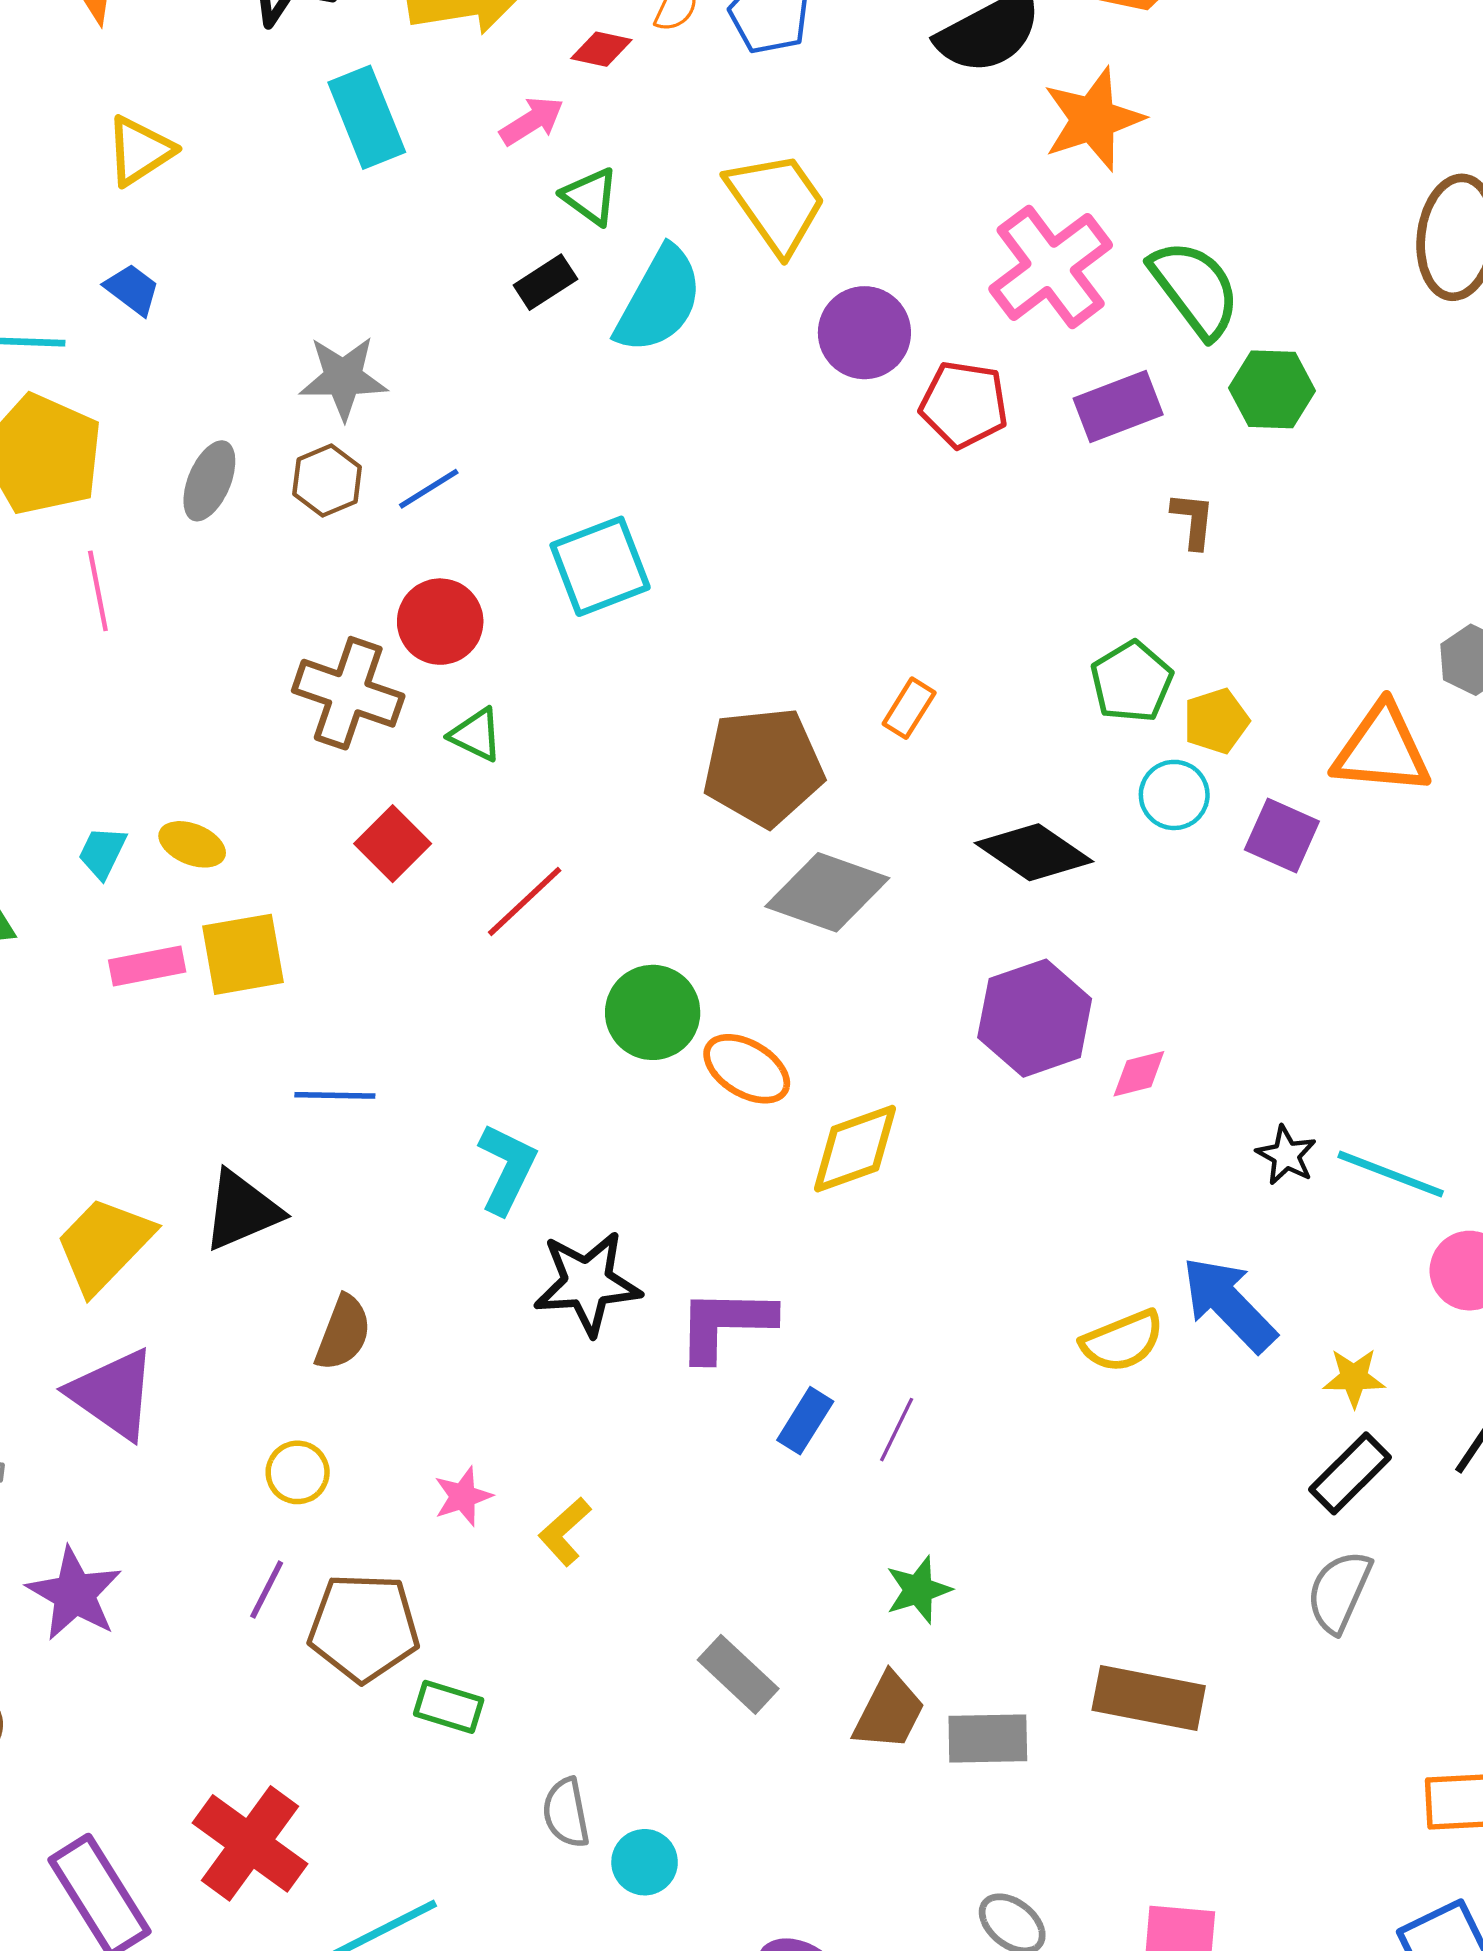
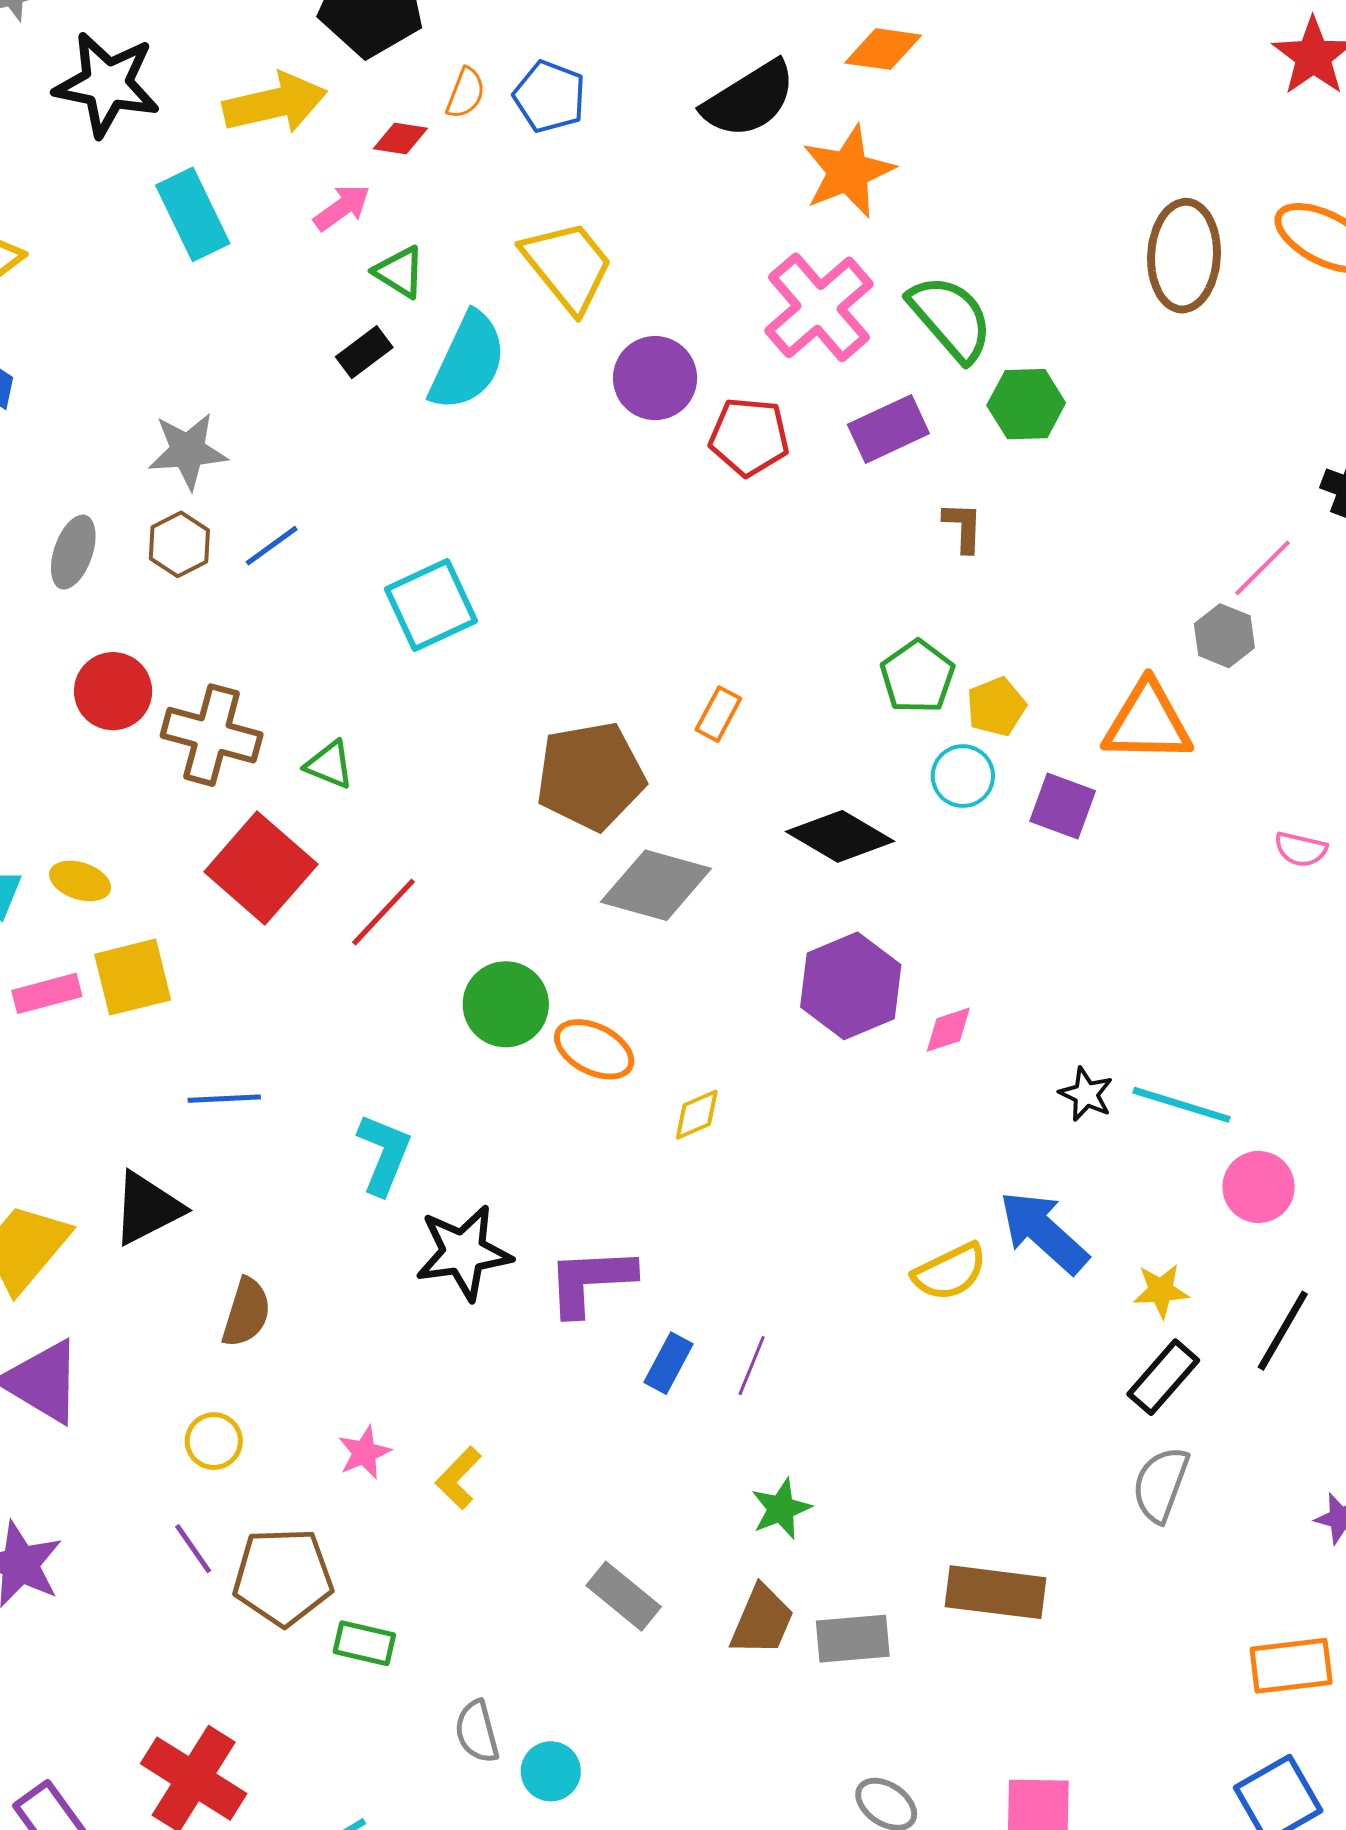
red circle: (440, 622) -> (113, 691), moved
red square: (393, 844) -> (261, 868), size x1.6
yellow diamond: (855, 1149) -> (697, 1115), size x0.6
purple line: (267, 1590) -> (193, 1549), turned -58

